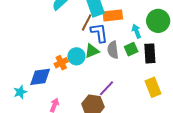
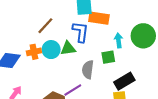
brown line: (87, 22) -> (45, 26), moved
gray semicircle: (113, 50) -> (88, 70), moved
black rectangle: (150, 53) -> (124, 81), moved, turned 48

